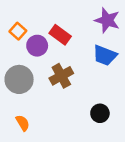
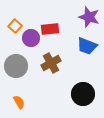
red rectangle: (60, 35) -> (50, 29), turned -42
black circle: (100, 113) -> (83, 94), size x1.5

